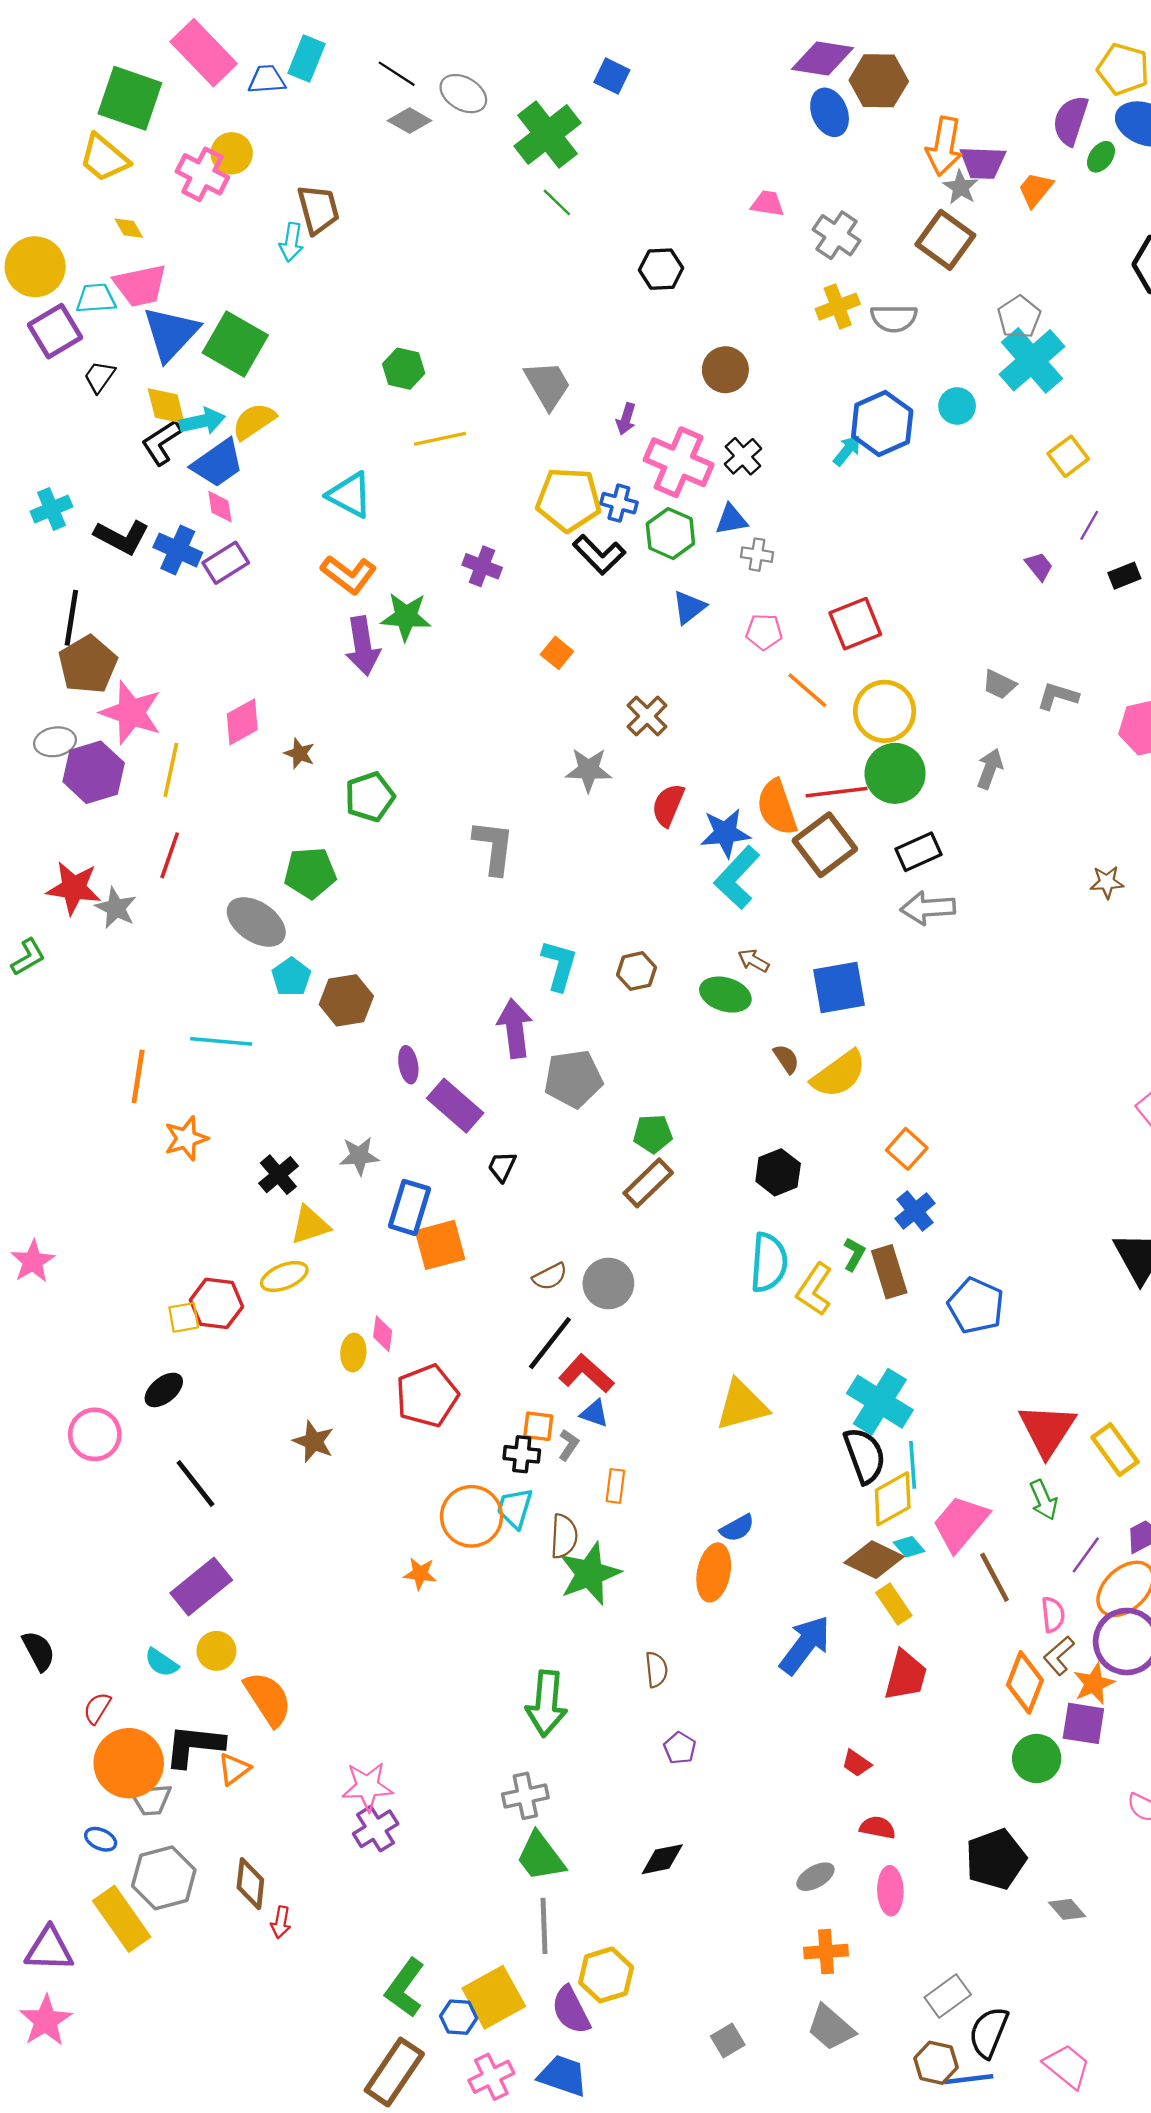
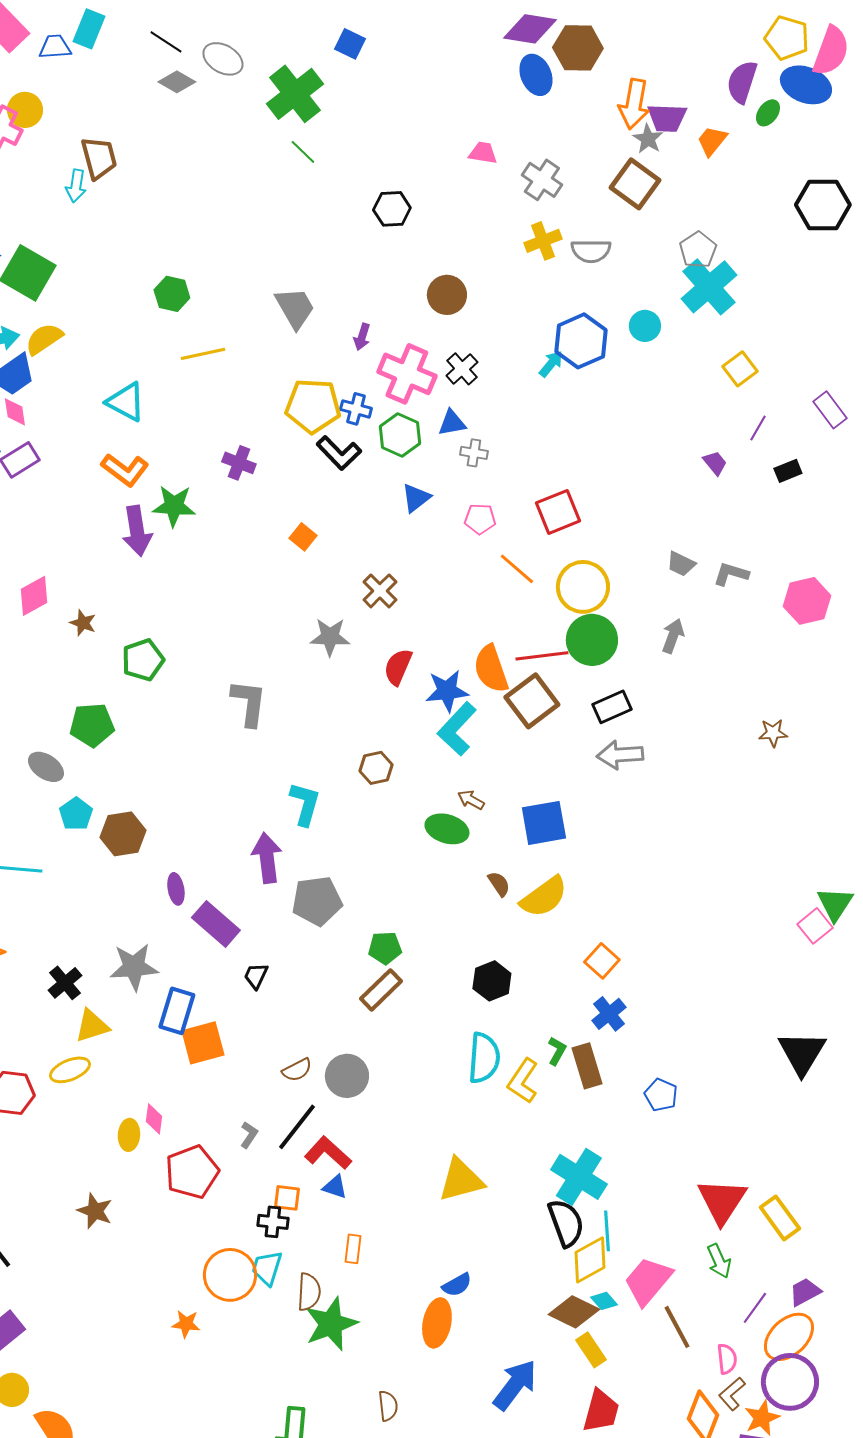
gray ellipse: (256, 922) -> (46, 767), size x0.7
brown hexagon: (636, 971) -> (376, 768), moved
gray star: (359, 1156) -> (134, 967), size x1.4
blue pentagon: (976, 1306) -> (661, 1095), size x0.7
gray L-shape: (569, 1445) -> (249, 1135), moved

